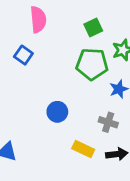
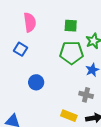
green square: (93, 28) -> (71, 26), turned 32
blue circle: (57, 112) -> (36, 82), moved

